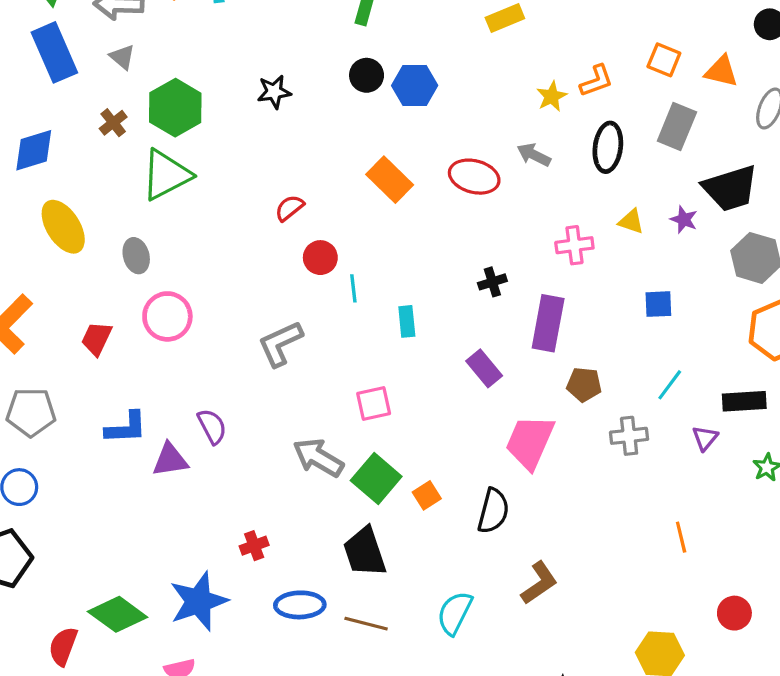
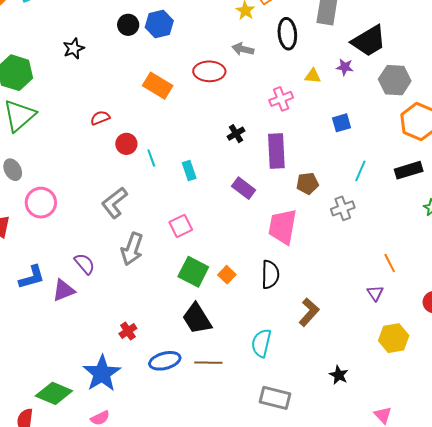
red semicircle: (289, 208) -> (100, 118), turned 30
purple triangle: (705, 438) -> (375, 293), moved
gray arrow: (318, 458) -> (132, 249), moved, turned -88

